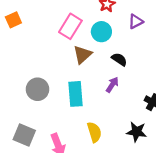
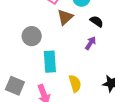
gray circle: (38, 89) -> (32, 36), moved
cyan rectangle: (76, 94) -> (50, 62), moved

